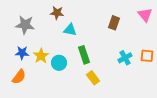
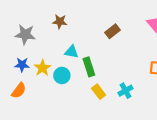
brown rectangle: (114, 23) -> (113, 31), moved, turned 32
cyan triangle: (70, 30) -> (72, 52), moved
cyan cross: (125, 58) -> (125, 91), moved

